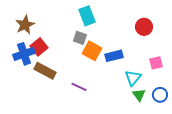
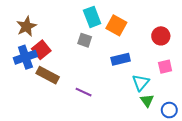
red circle: (144, 27) -> (161, 36), moved
orange square: (92, 51) -> (116, 25), moved
blue circle: (160, 95) -> (169, 110), moved

